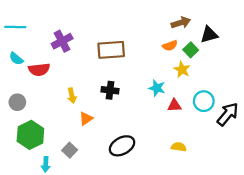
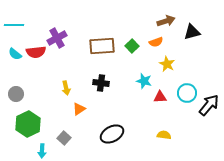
green square: (191, 50) -> (132, 46), moved
red semicircle: (39, 70) -> (36, 52), moved

